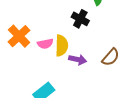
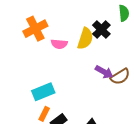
yellow semicircle: (62, 46) -> (85, 39), moved
purple arrow: (78, 60) -> (104, 72), moved

